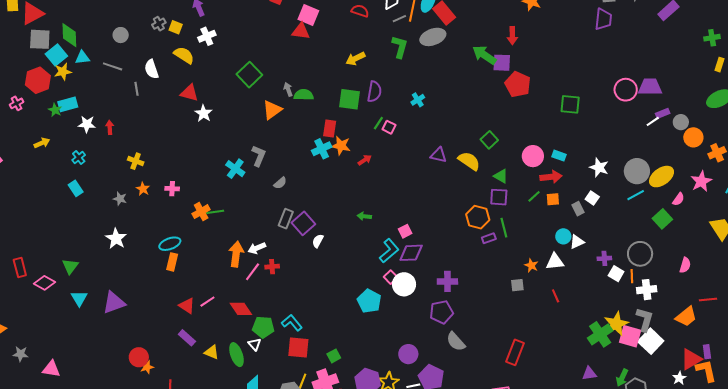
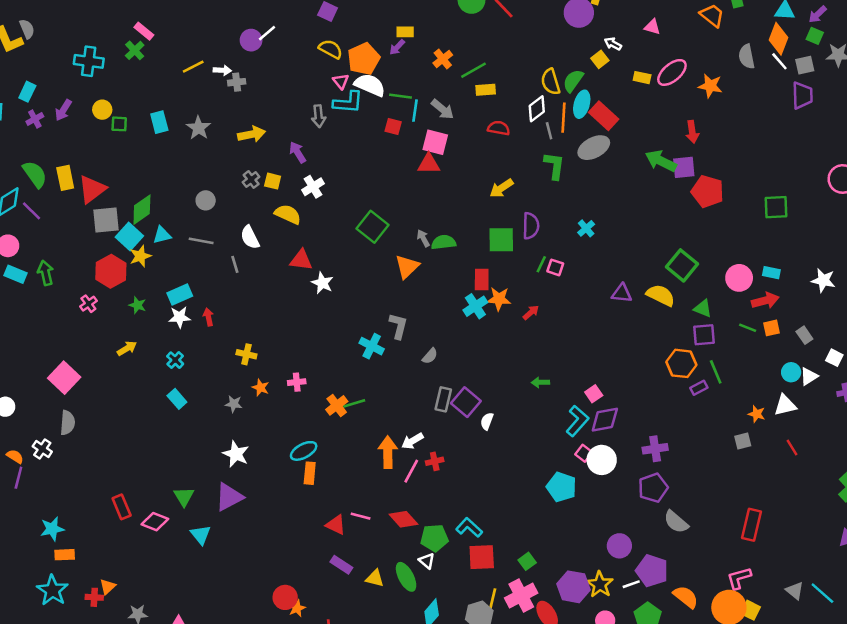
gray line: (399, 19) -> (549, 131), turned -72
green diamond: (69, 35) -> (142, 210), turned 65
cyan rectangle: (68, 104) -> (180, 295), moved
green square: (489, 140) -> (682, 265), size x1.4
green line: (534, 196) -> (748, 328), turned 72
white square: (592, 198) -> (834, 358), moved
pink line: (207, 302) -> (361, 516), turned 56
purple triangle: (114, 303) -> (229, 497), moved

